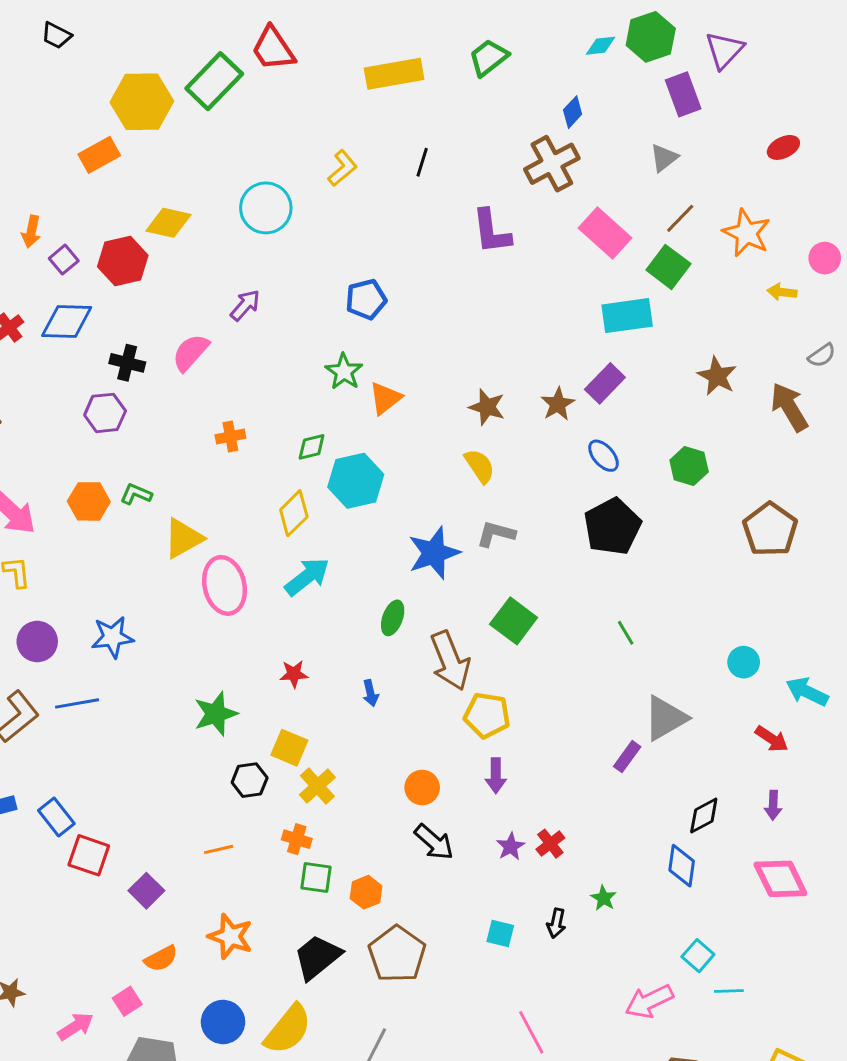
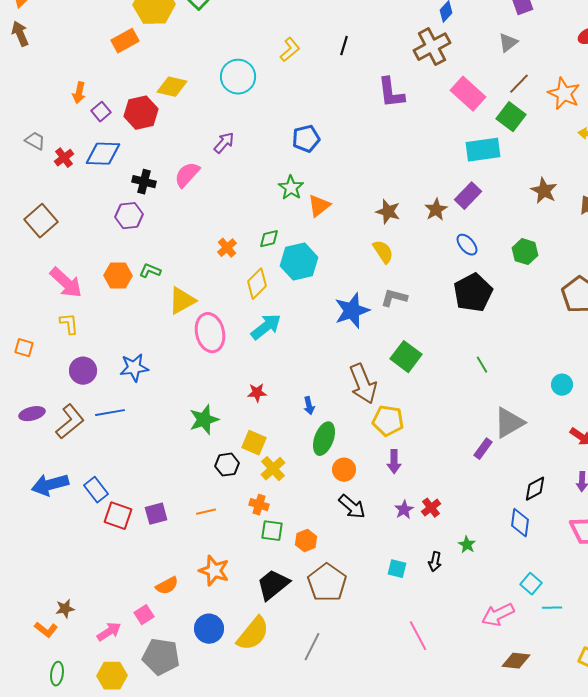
orange cross: (230, 437) -> (227, 248), moved, turned -30
green ellipse: (393, 618) -> (324, 439), moved, size x1.4
purple square: (146, 891) -> (156, 514), moved, turned 30

